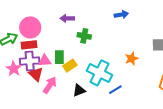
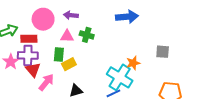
blue arrow: (121, 15) -> (127, 17), size x1.5
pink circle: (30, 27) -> (43, 19), moved
pink triangle: (45, 61) -> (67, 36), moved
cyan cross: (99, 73) -> (120, 77), moved

